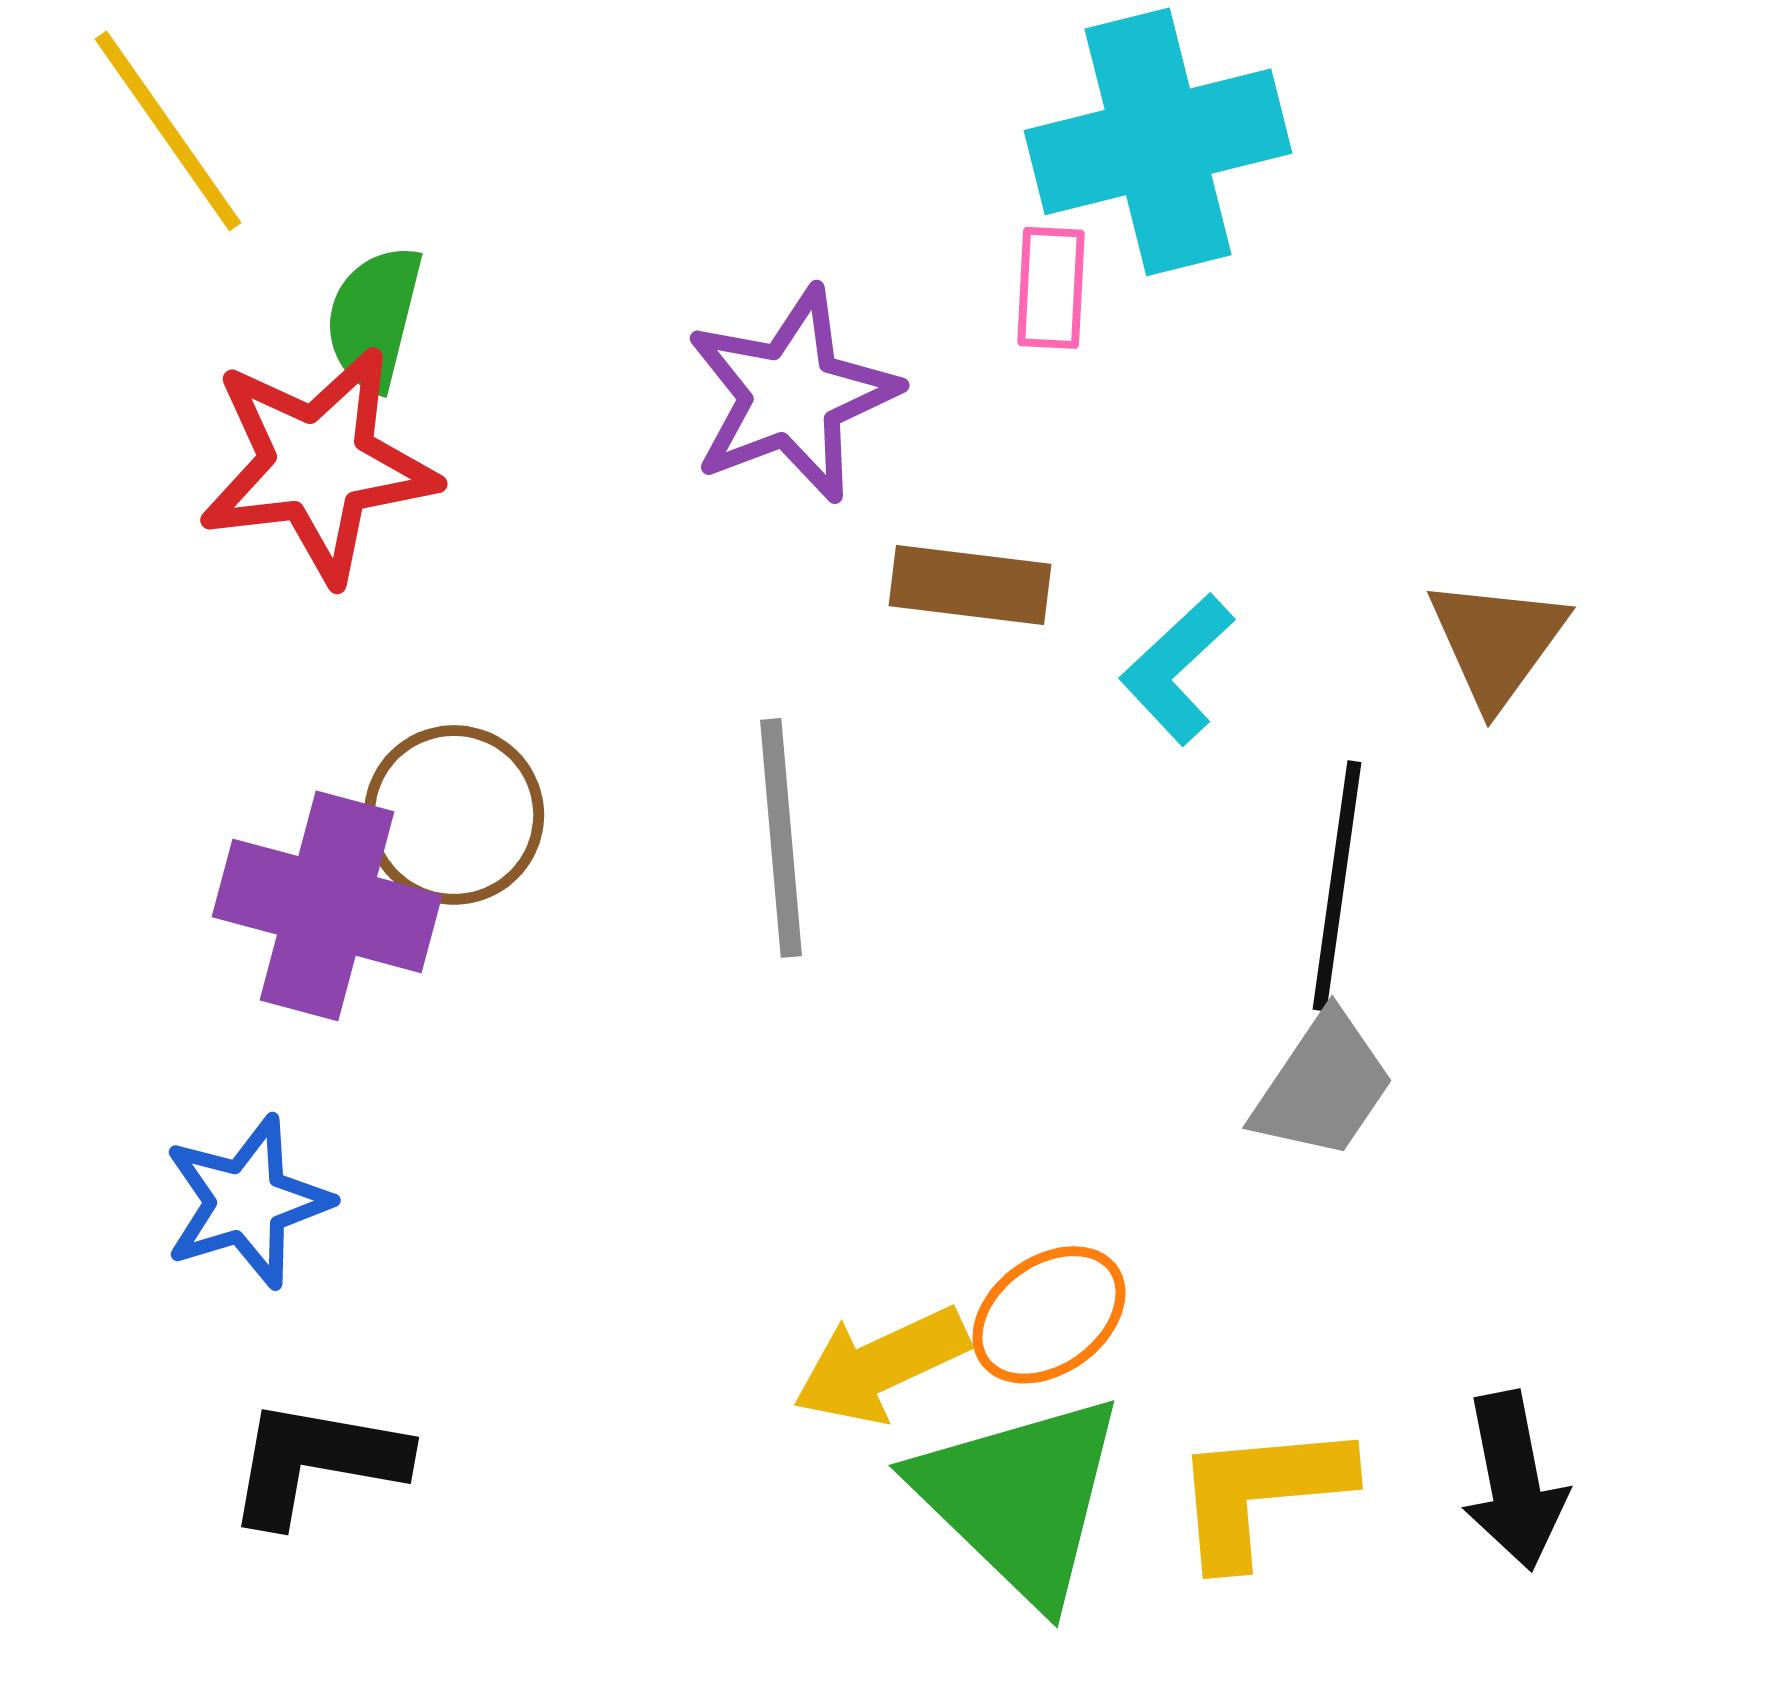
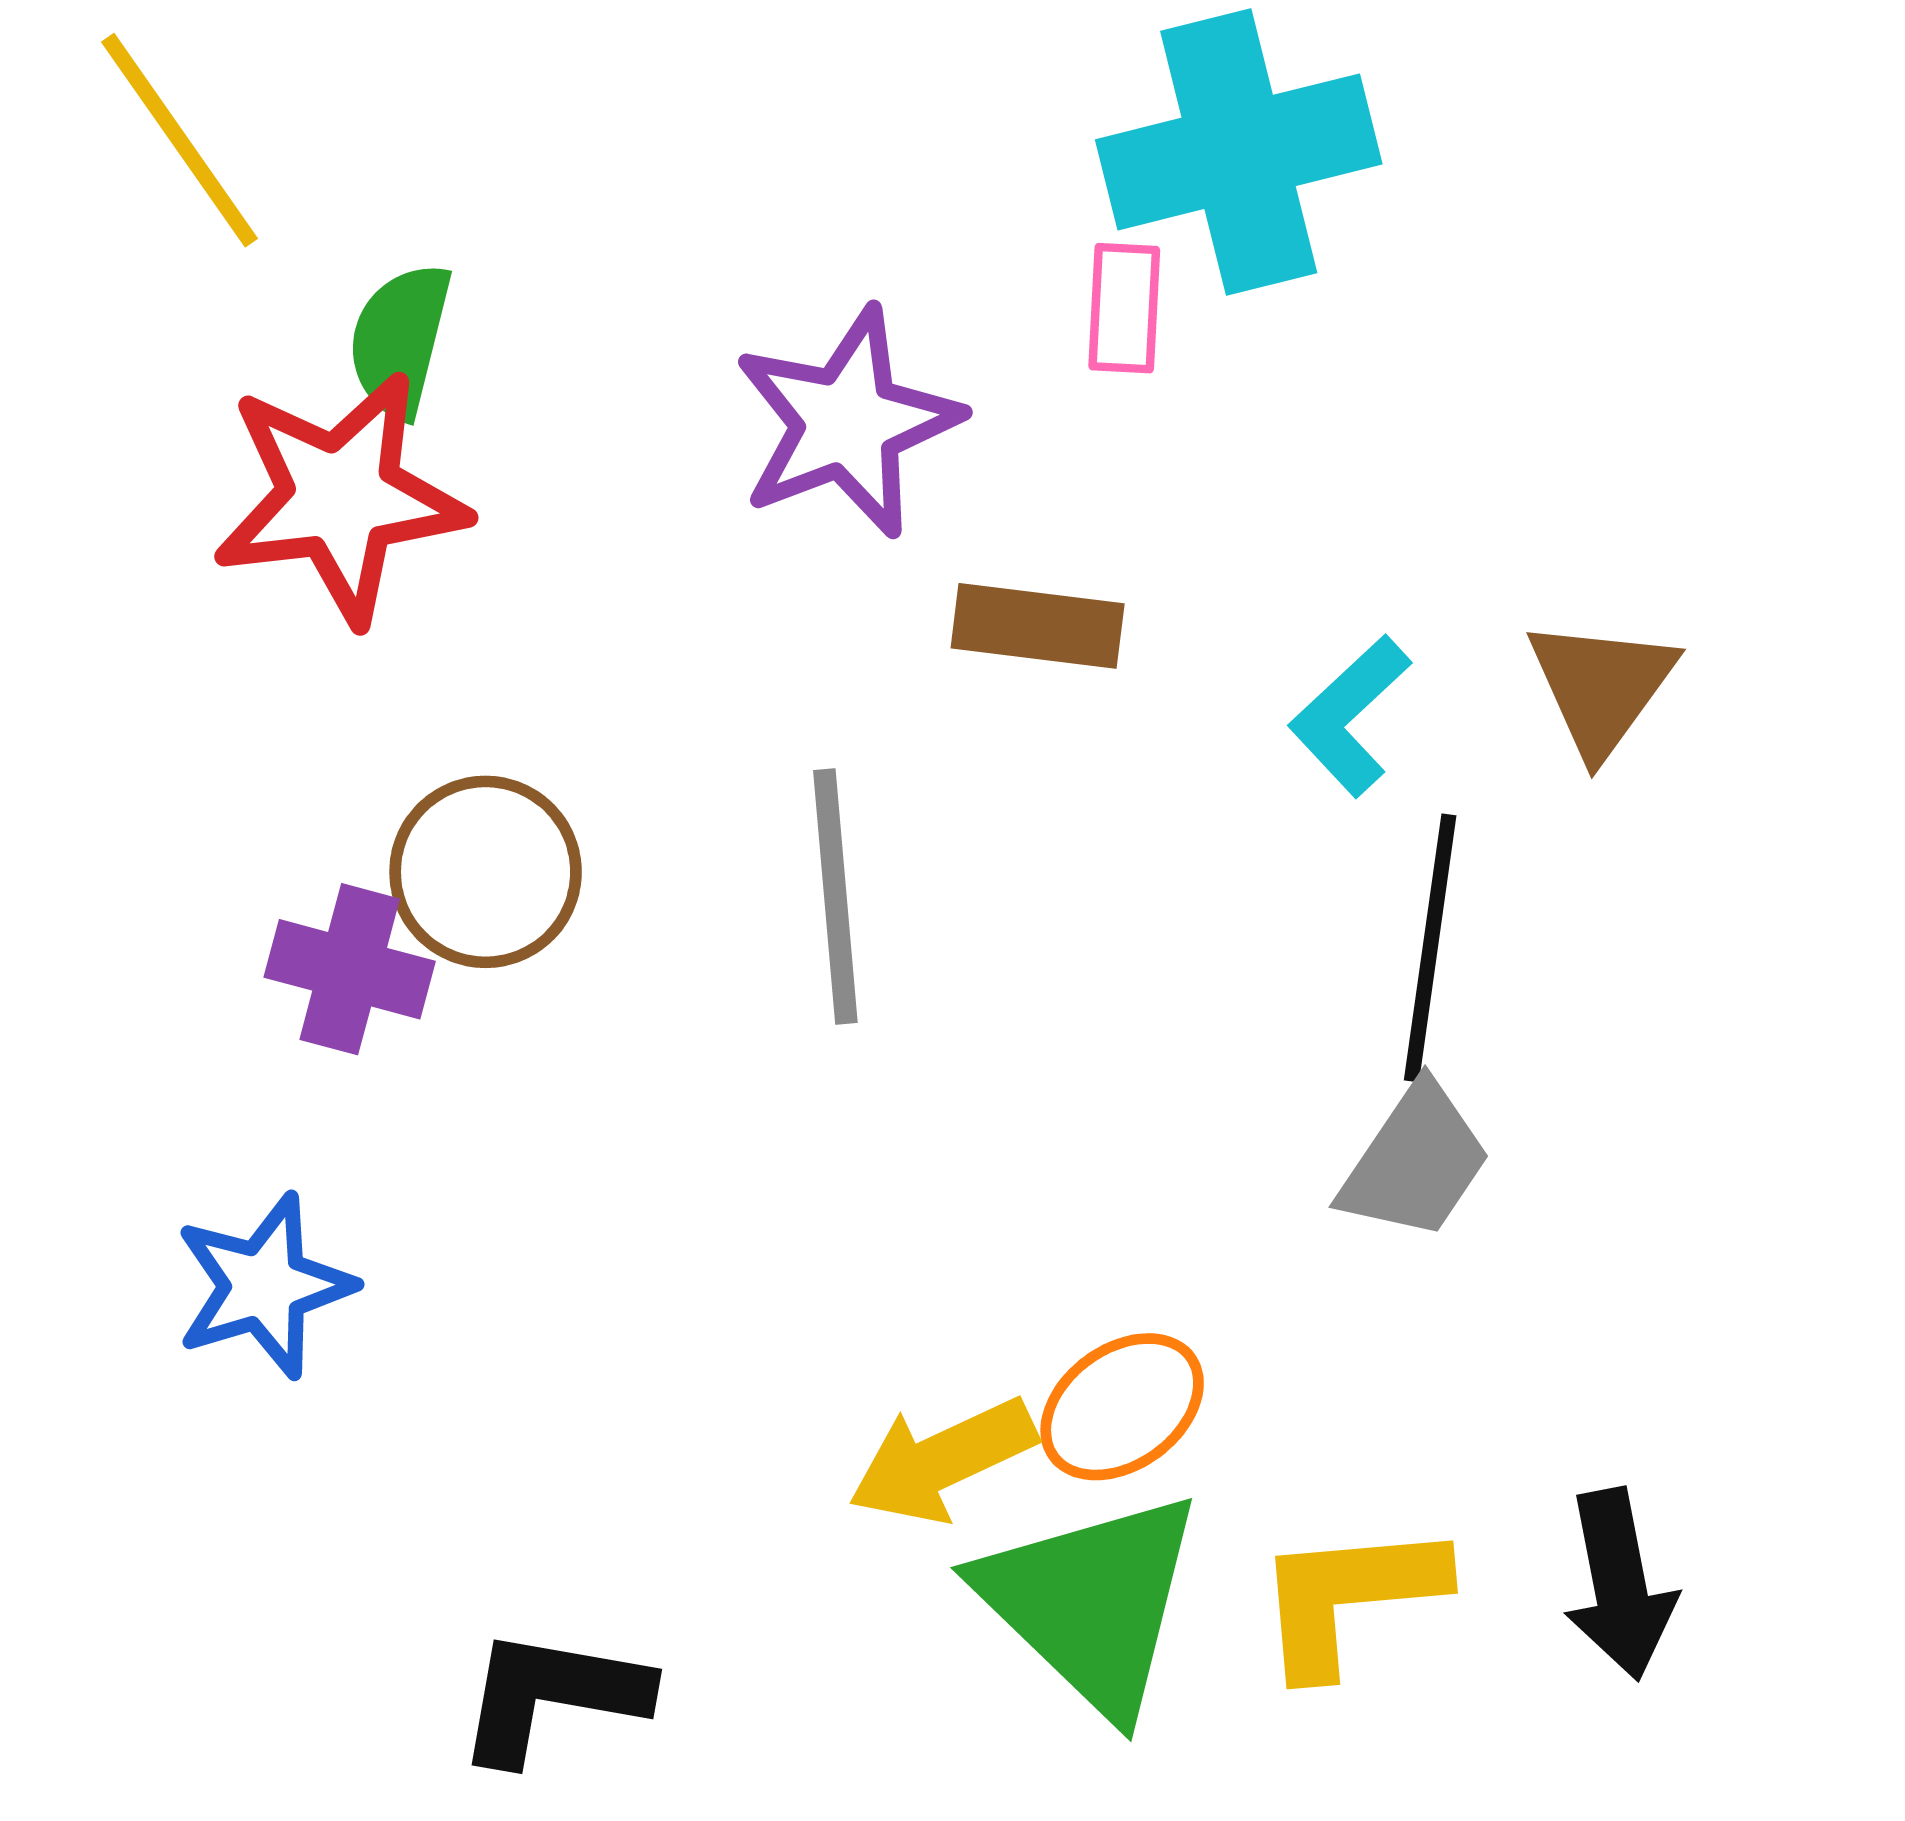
cyan L-shape: (1177, 669) -> (1350, 716), moved
purple cross: (327, 906) -> (350, 969), size x0.7
black L-shape: (316, 1462) -> (552, 1696), moved

